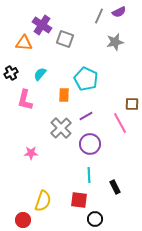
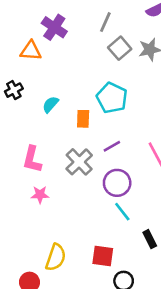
gray line: (99, 16) -> (105, 22), moved
gray square: (65, 39) -> (120, 48), moved, turned 30
cyan semicircle: (40, 74) -> (50, 104), moved
pink L-shape: (25, 100) -> (32, 159), moved
cyan line: (89, 175) -> (122, 212), moved, turned -35

